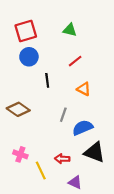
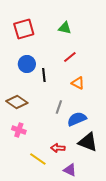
blue circle: (29, 57) -> (27, 64), moved
pink cross: (20, 154) -> (19, 130), moved
yellow line: (41, 170) -> (38, 159), turned -30

